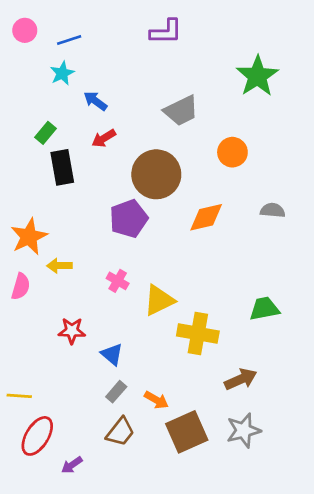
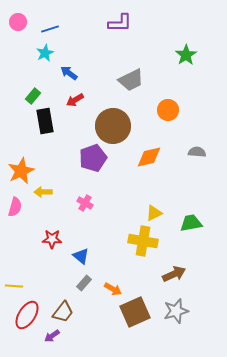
green star: (257, 76) -> (186, 55), size x0.7
yellow triangle: (159, 300) -> (154, 213), moved, size x0.7
brown trapezoid: (120, 432) -> (63, 312), moved

